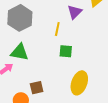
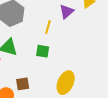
green square: (66, 51) -> (43, 51), moved

